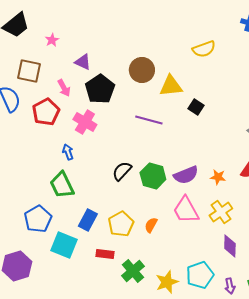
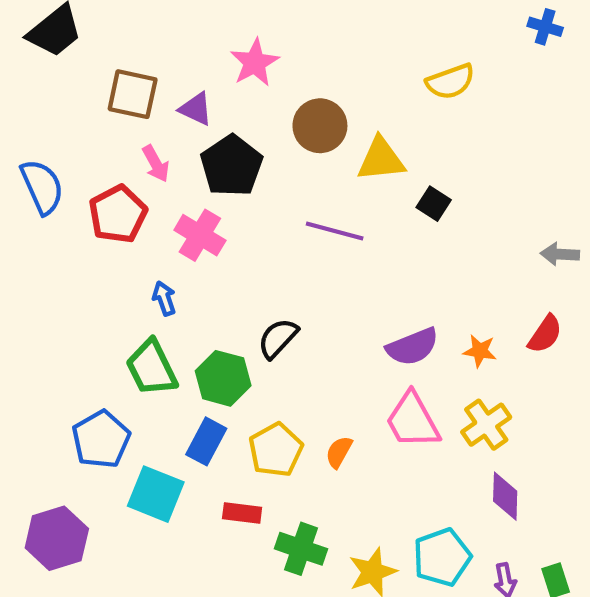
pink star: (52, 40) -> (255, 63), moved, size x1.6
brown square: (29, 71) -> (133, 94), moved
green hexagon: (153, 176) -> (223, 378), moved
green cross: (133, 271) -> (301, 549), turned -30

